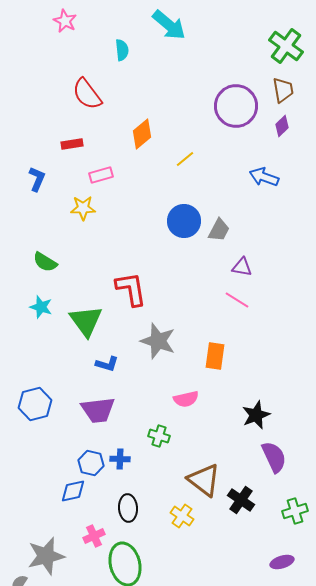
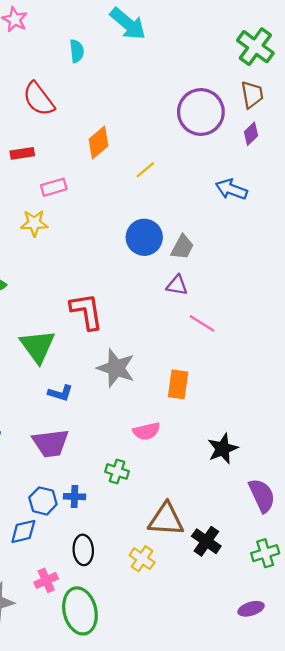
purple triangle: (242, 267) -> (177, 285), moved
purple semicircle: (274, 457) -> (262, 495), moved
brown triangle: (204, 480) -> (166, 519), turned -33

